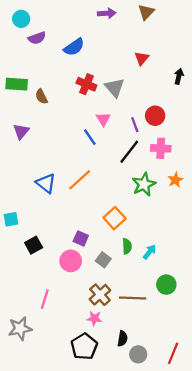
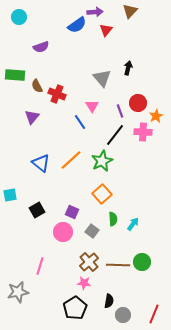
purple semicircle: (37, 38) -> (41, 47), moved
blue semicircle: (74, 47) -> (77, 25), moved
red triangle: (142, 58) -> (106, 30), moved
black arrow: (179, 76) -> (128, 68), moved
red cross: (86, 84) -> (57, 94), moved
purple triangle: (21, 131) -> (32, 117), moved
orange star: (175, 180) -> (156, 116), moved
green star: (144, 184) -> (102, 161), moved
black square: (34, 245) -> (37, 210), moved
green circle: (166, 285) -> (142, 262), moved

